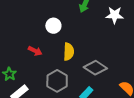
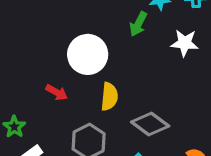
white circle: (53, 26) -> (88, 54), size x1.6

